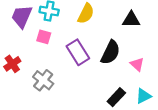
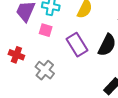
red cross: (12, 64) -> (16, 55), turned -35

